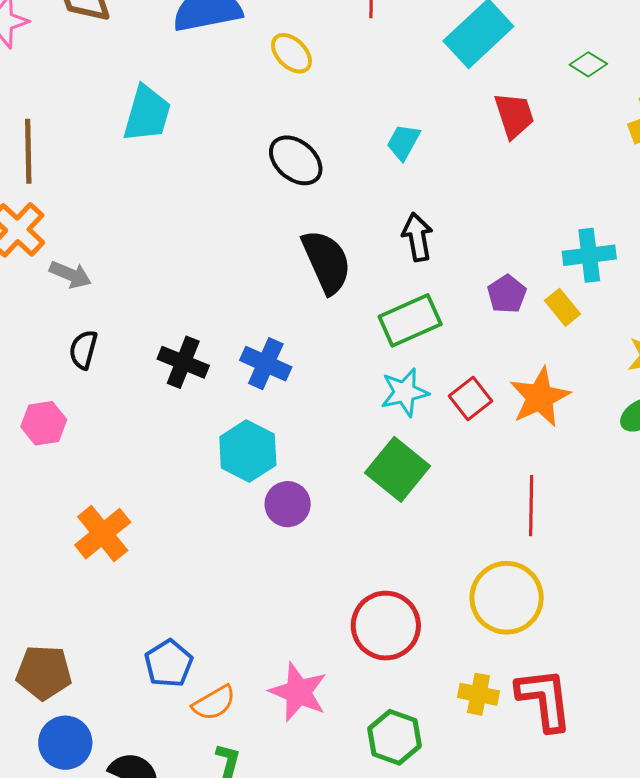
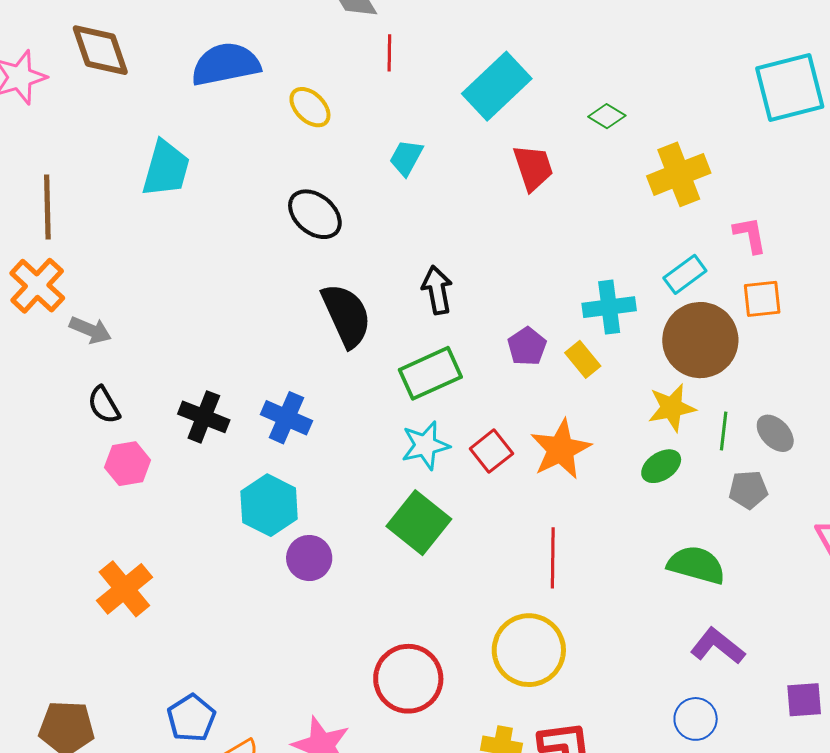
cyan trapezoid: (403, 142) -> (406, 158), moved
black semicircle: (83, 350) -> (104, 405), turned -45
pink hexagon: (44, 423) -> (128, 464), moved

